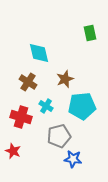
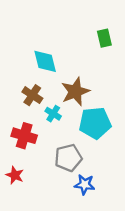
brown star: (65, 79) -> (75, 92), size x1.4
cyan cross: (46, 106) -> (53, 114), moved

